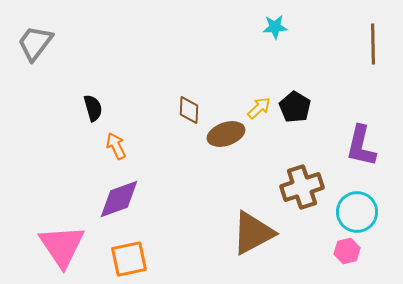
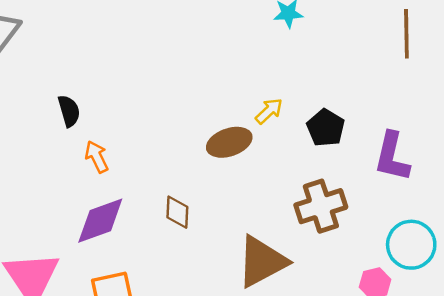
black pentagon: (295, 107) -> (326, 128), moved
brown diamond: (189, 110) -> (177, 212), moved
cyan circle: (357, 212) -> (411, 245), moved

